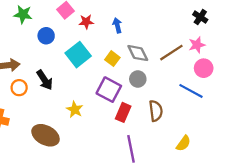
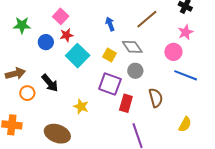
red star: (86, 22) -> (67, 35), moved
brown line: (171, 53) -> (147, 19), moved
pink circle: (204, 68) -> (173, 52), moved

